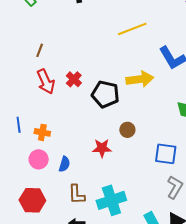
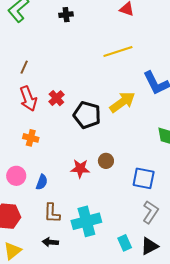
yellow arrow: (140, 79) -> (122, 102), turned -32
brown circle: (127, 130) -> (106, 161), moved
orange cross: (42, 132) -> (31, 138), moved

